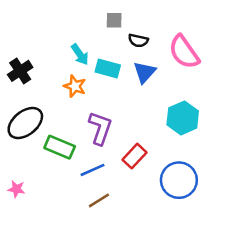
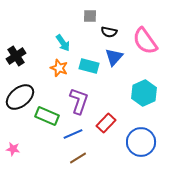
cyan rectangle: (108, 68) -> (89, 66), moved

